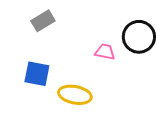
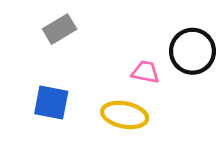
yellow ellipse: (75, 95) -> (125, 115), moved

